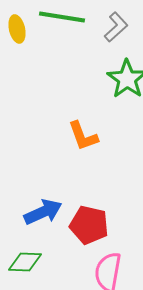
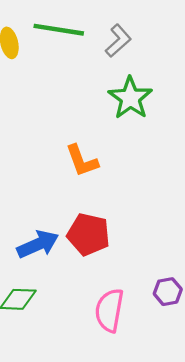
red pentagon: (89, 225) -> (88, 234), moved

